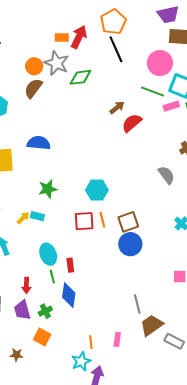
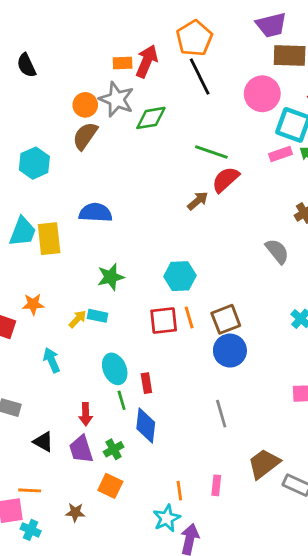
green line: (152, 91) -> (211, 152), moved
brown arrow: (117, 108) -> (198, 201), moved
gray line: (137, 304) -> (221, 414), moved

